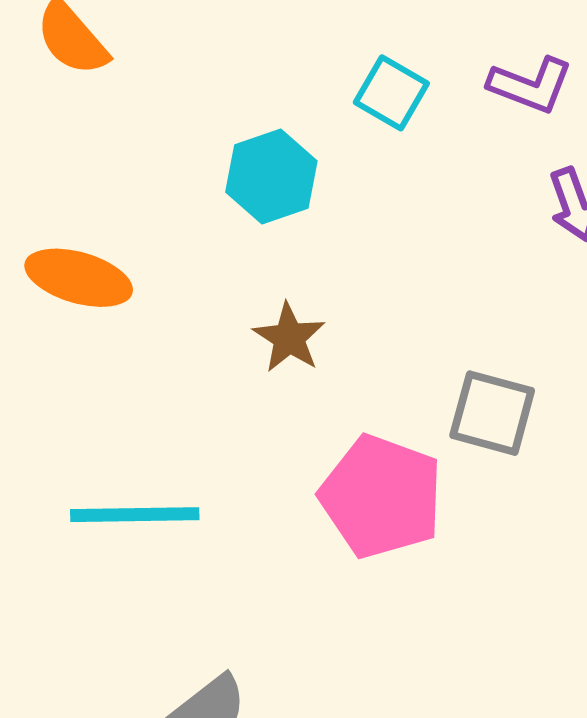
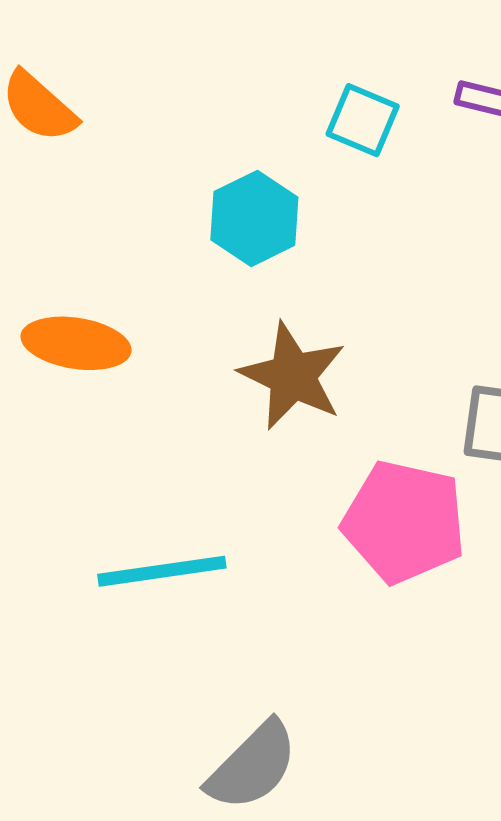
brown star: (289, 338) -> (292, 376), size x1.5

